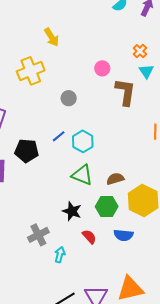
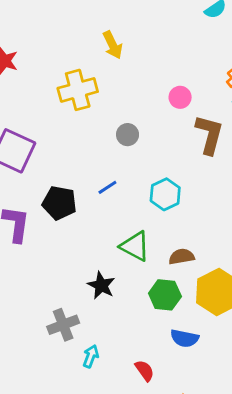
cyan hexagon: (83, 141) -> (165, 194), moved
black star: (72, 211) -> (101, 285), moved
red semicircle: (89, 237) -> (145, 371), moved

